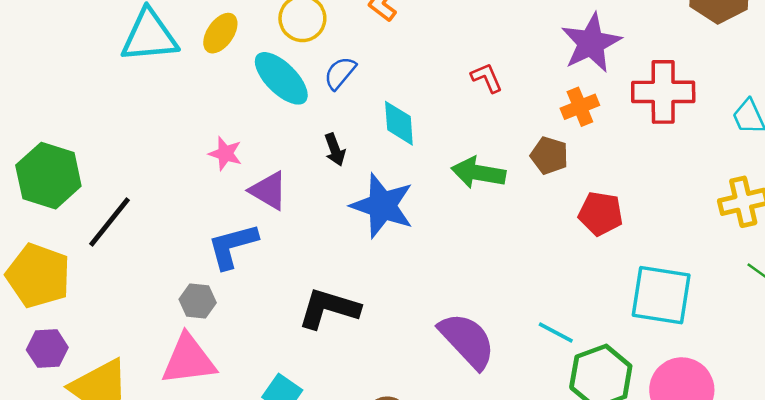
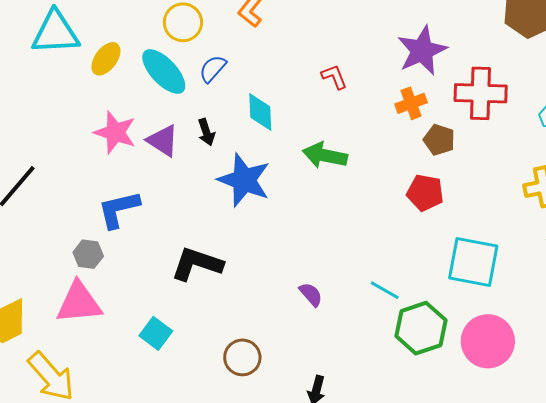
yellow ellipse: (220, 33) -> (106, 59), moved
pink star: (225, 154) -> (115, 132), size x1.5
brown pentagon: (549, 155) -> (439, 140), moved
purple triangle: (269, 191) -> (163, 141), moved
purple semicircle: (467, 341) -> (311, 294), size x0.5

